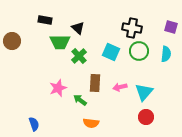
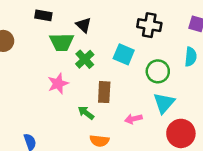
green circle: (139, 51) -> (158, 71), moved
pink arrow: (120, 87) -> (133, 119), moved
pink star: (58, 88) -> (58, 84), moved
red circle: (146, 117) -> (181, 133), moved, size x1.5

